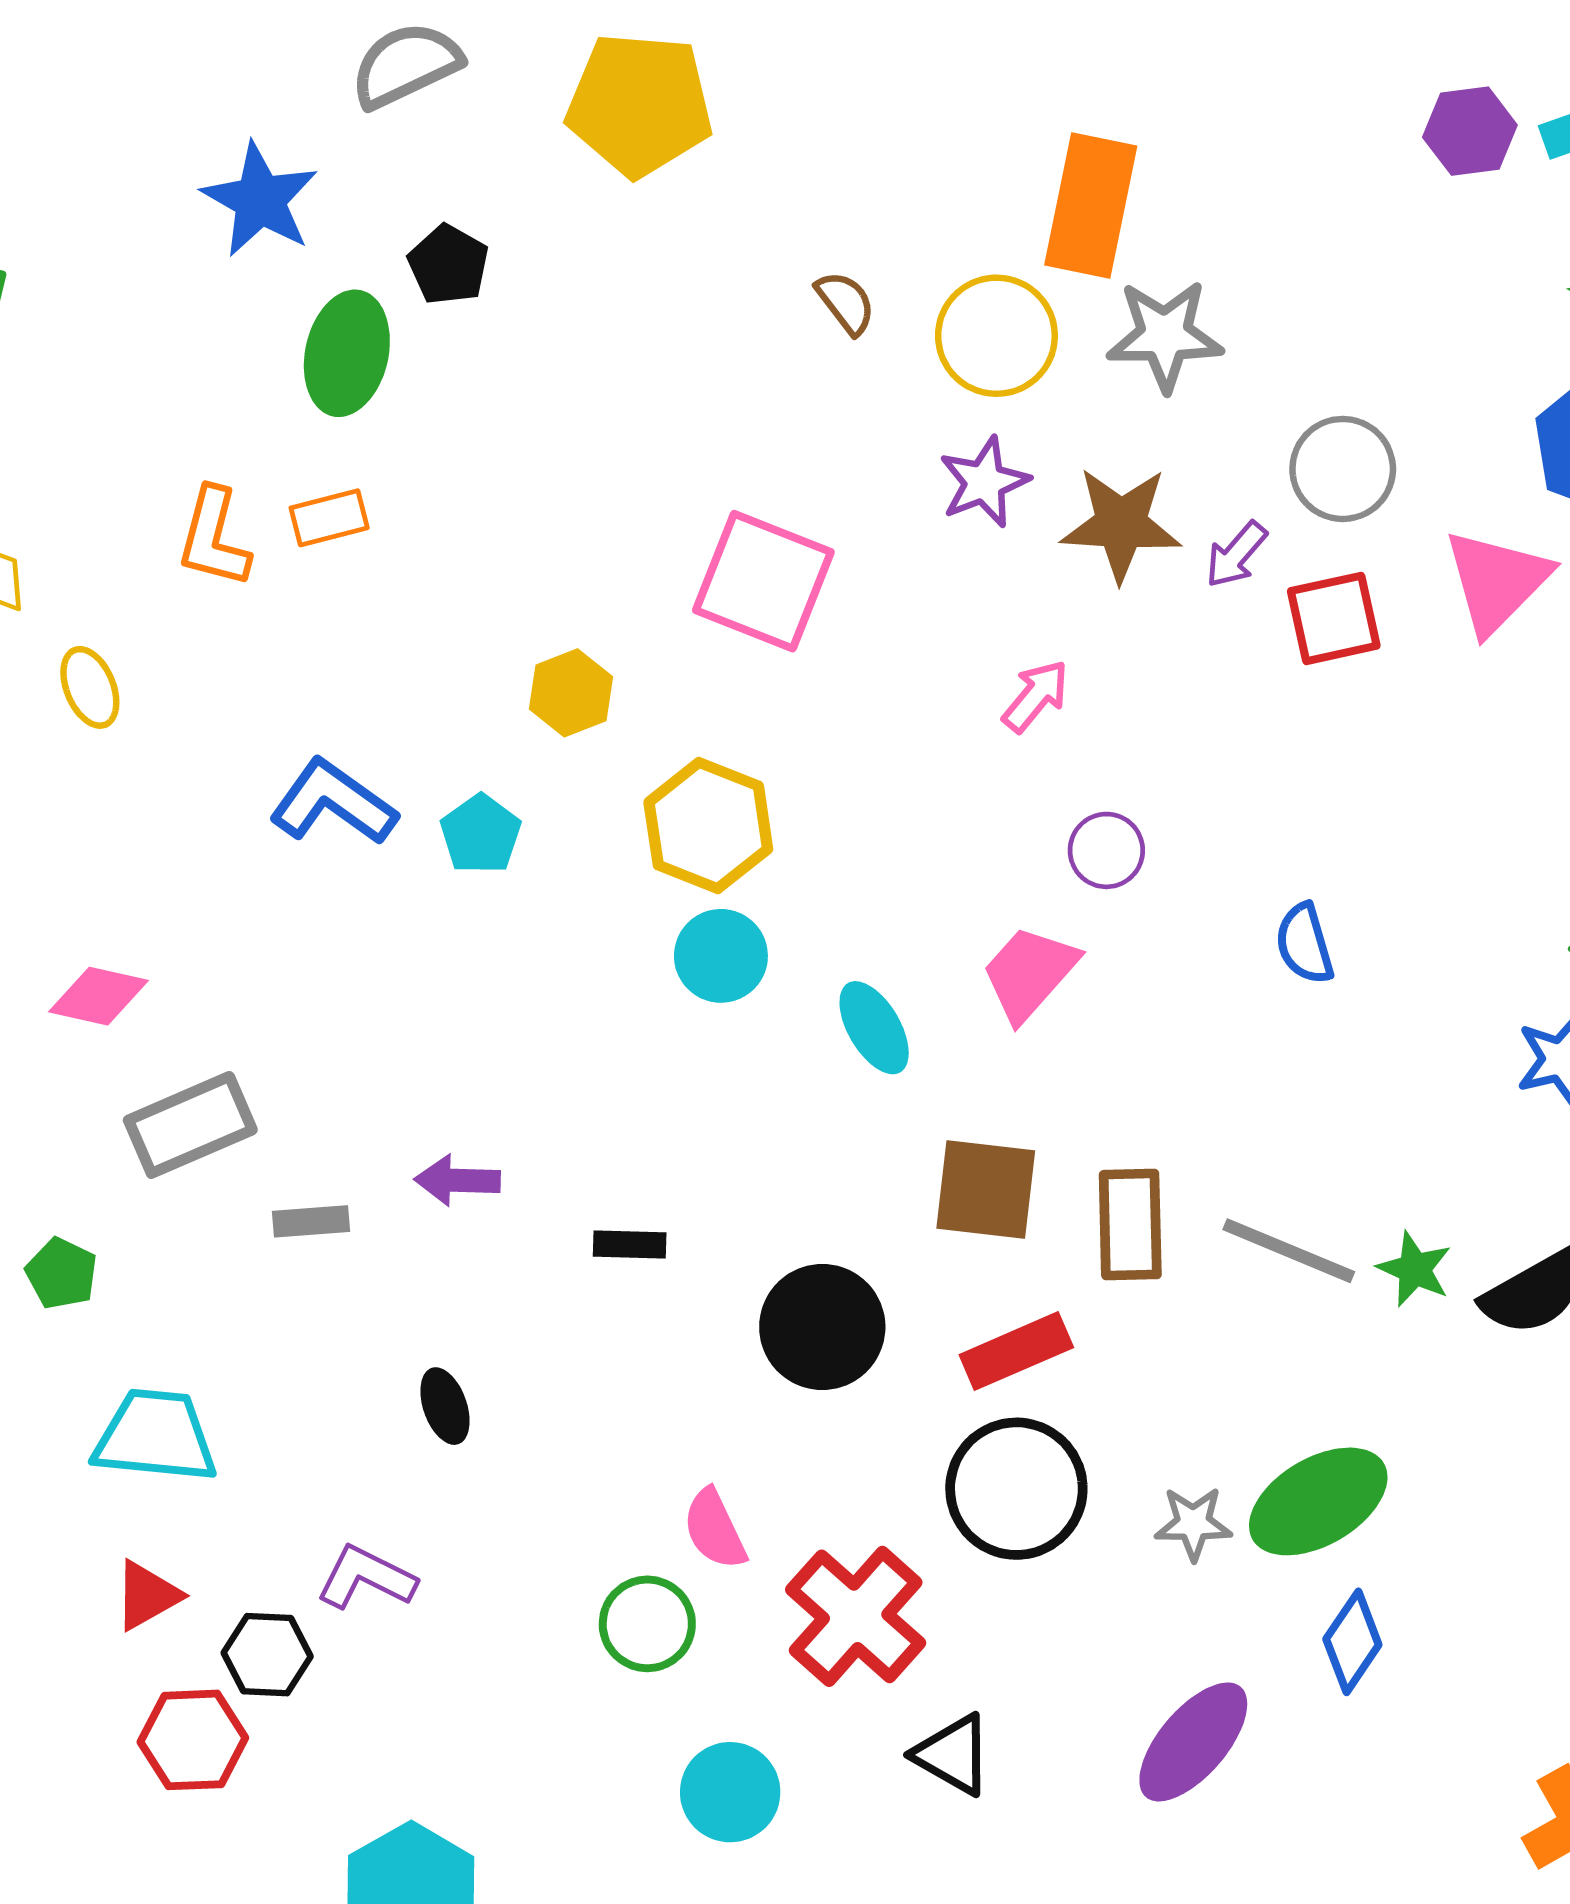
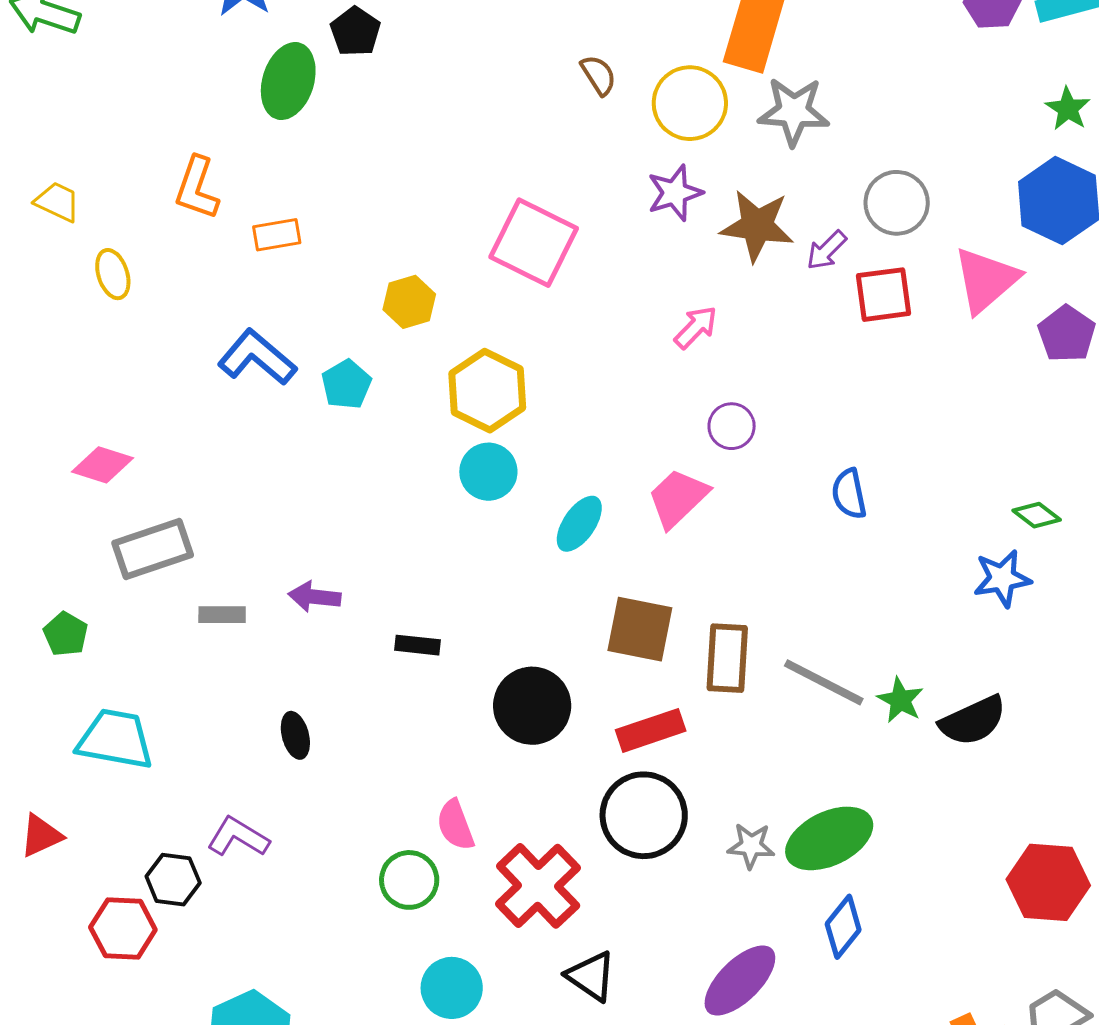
orange rectangle: (329, 518) -> (277, 235), moved
cyan ellipse: (874, 1028) -> (579, 524), turned 60
red triangle: (147, 1595) -> (41, 836), moved

